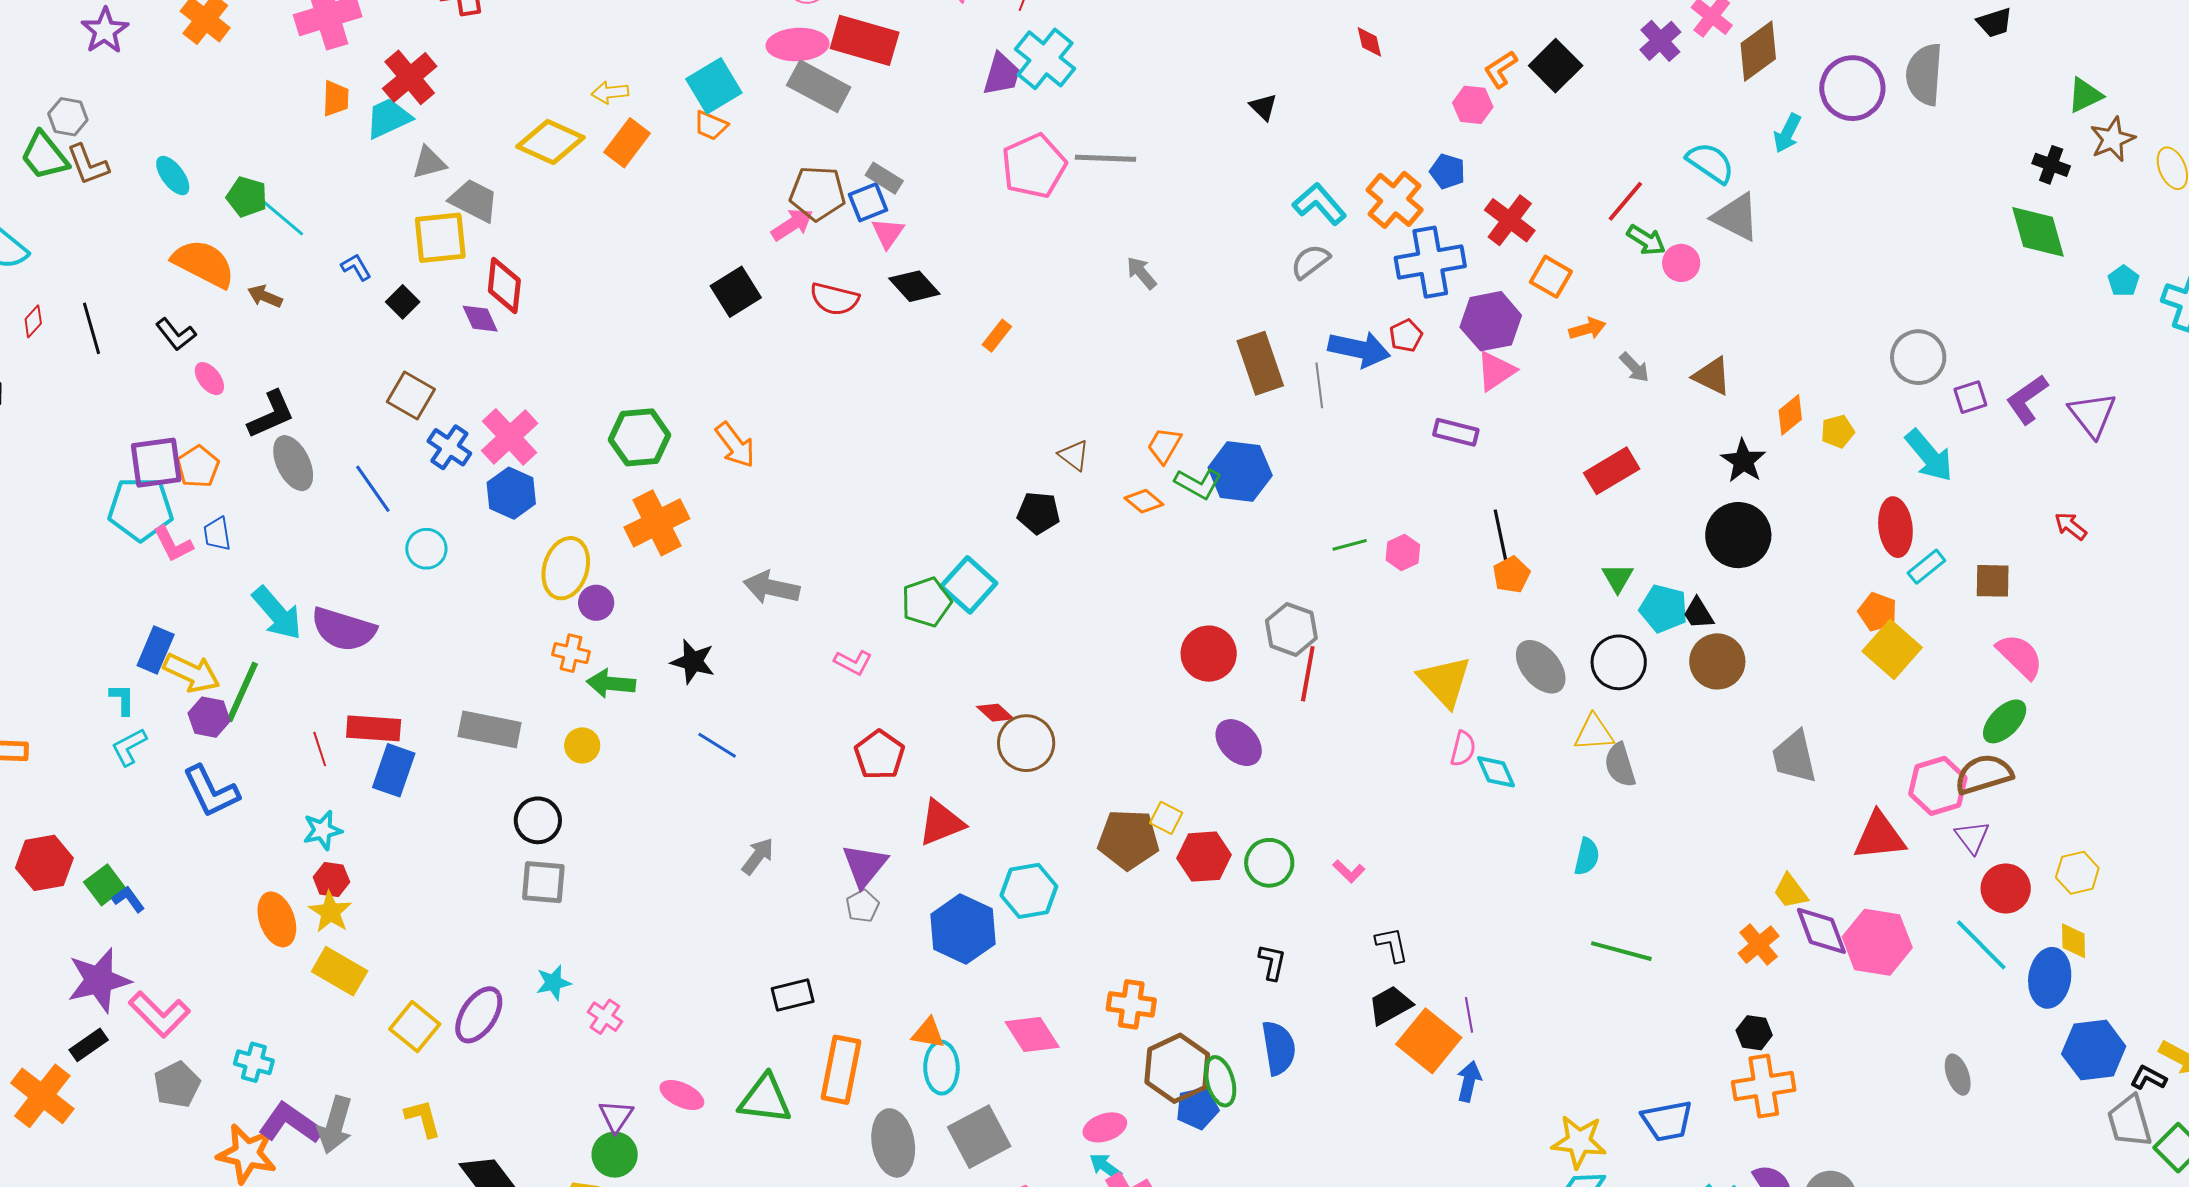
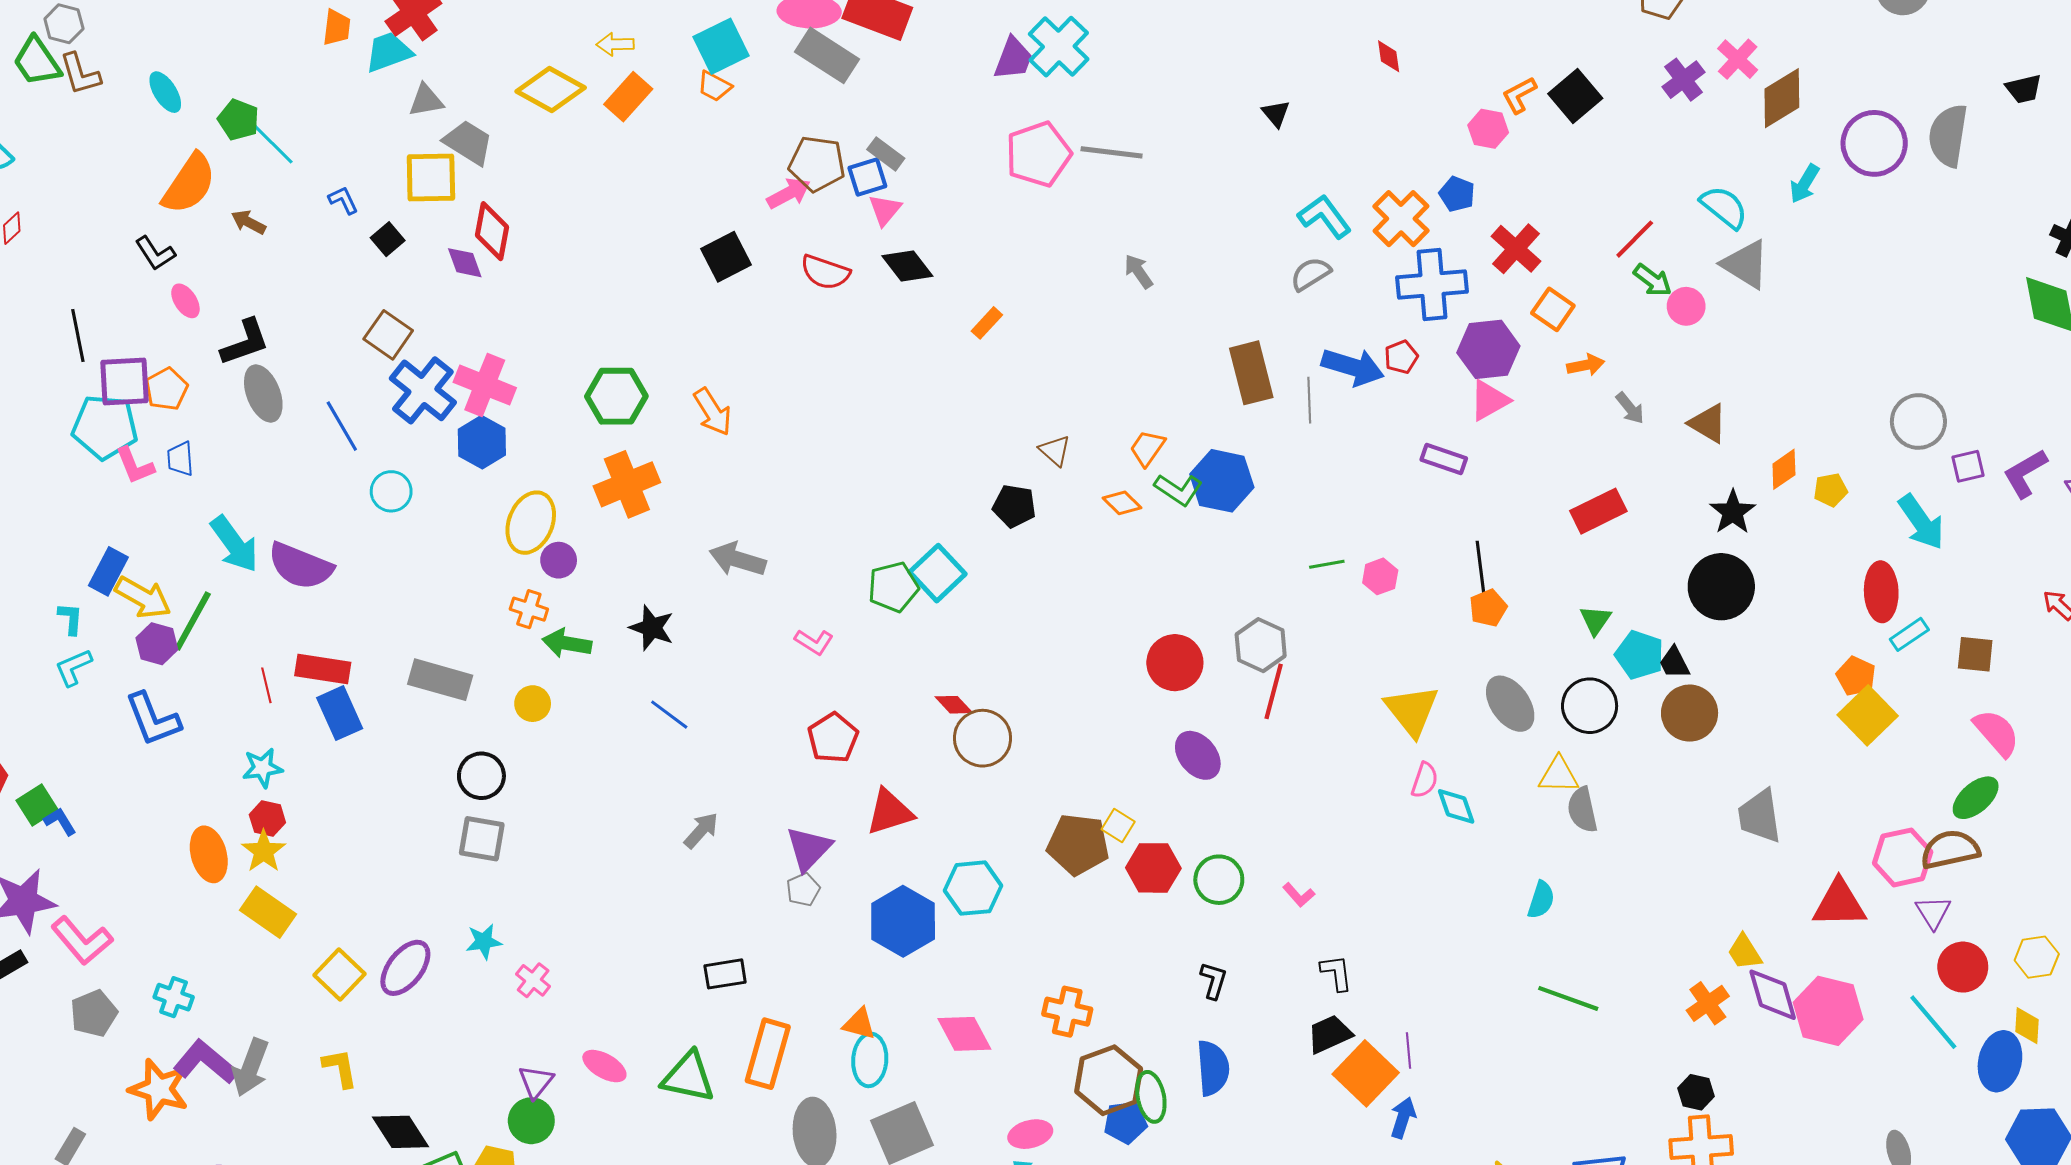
orange semicircle: (204, 263) -> (189, 184), turned 92
black line: (92, 328) -> (78, 336), moved
pink cross: (510, 437) -> (485, 385), turned -30
blue cross: (449, 447) -> (423, 390), size x1.5
blue rectangle: (394, 770) -> (340, 713), turned -48

